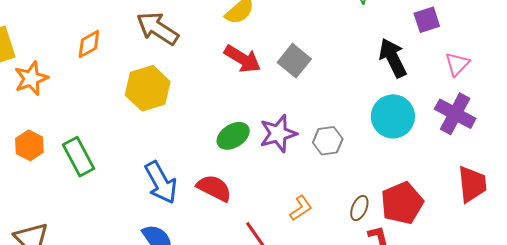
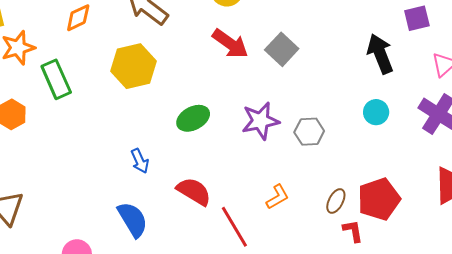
cyan circle: (393, 116) -> (376, 112), size x0.6
green ellipse: (233, 136) -> (193, 118), moved
green rectangle: (78, 157) -> (56, 79), moved
blue arrow: (161, 182) -> (140, 161), size x0.6
red semicircle: (214, 188) -> (194, 191), moved

